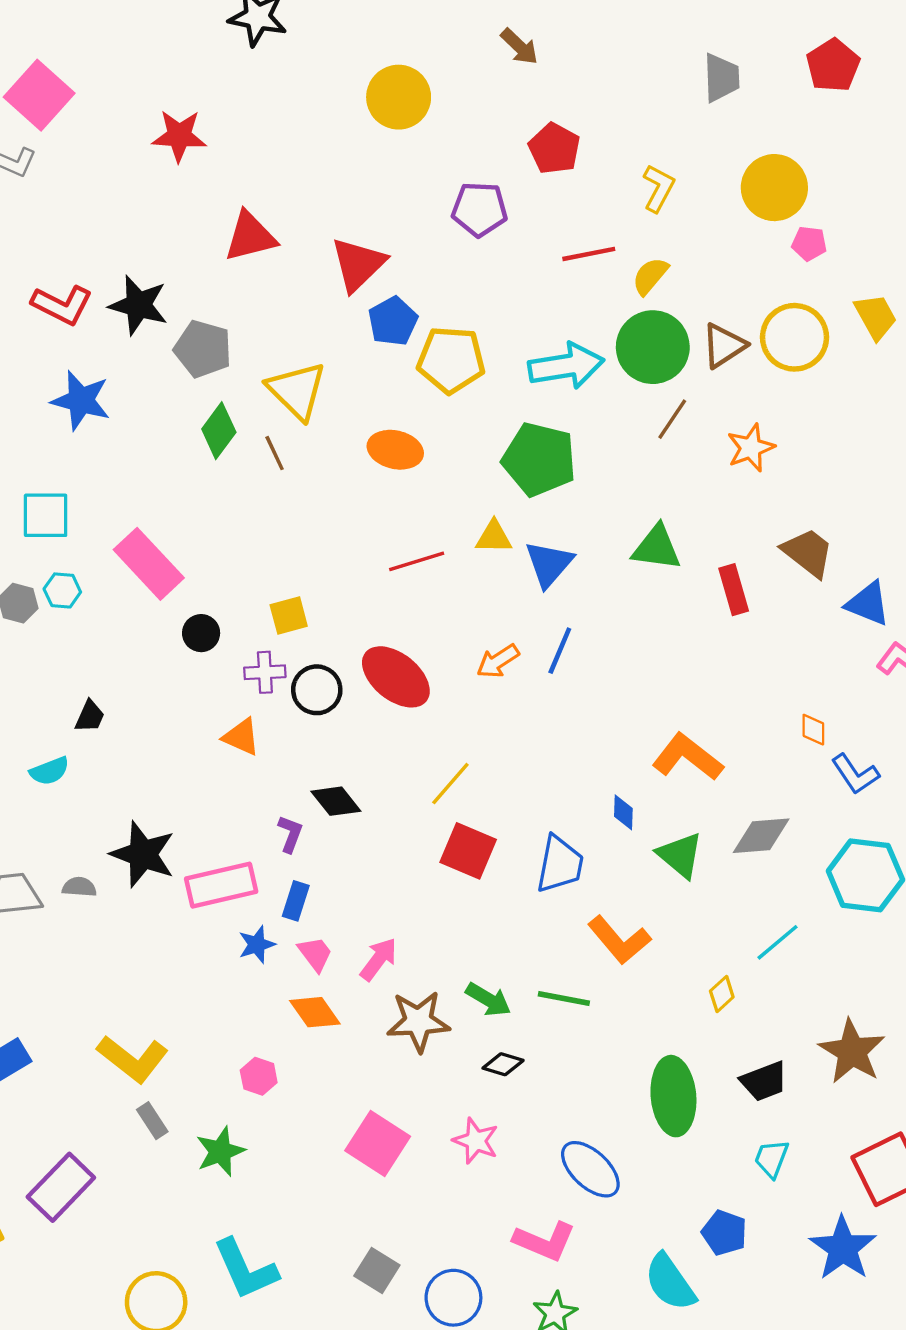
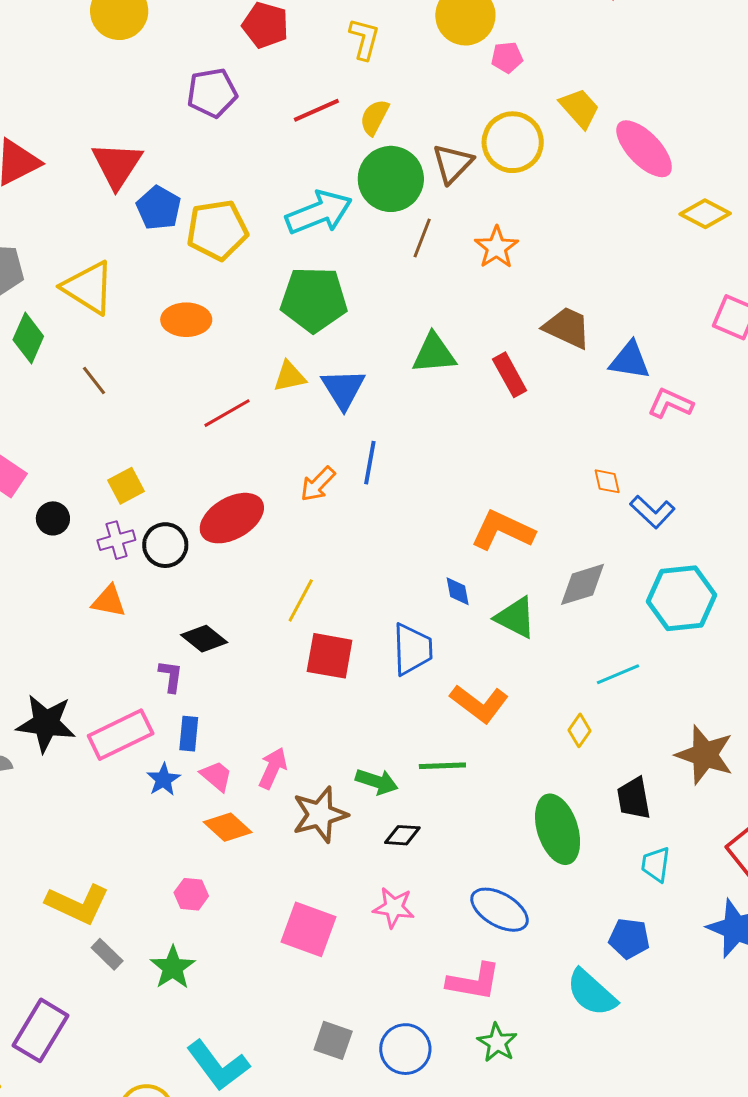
brown line: (275, 453) -> (94, 381), moved
red ellipse: (396, 677) -> (232, 518), turned -56
cyan line: (777, 942) -> (618, 674), turned 30
black trapezoid: (764, 1081) -> (634, 798), turned 114

